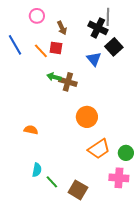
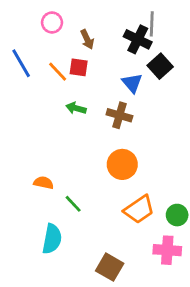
brown cross: (68, 82) -> (119, 115), moved
cyan semicircle: (37, 170) -> (52, 239), size x1.5
green line: (52, 182) -> (73, 204), moved

